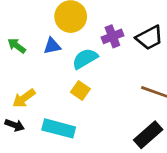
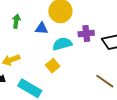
green arrow: (17, 46) -> (16, 21), turned 48

